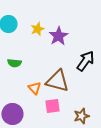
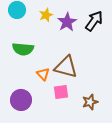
black arrow: (85, 61) -> (94, 21), moved
green semicircle: (14, 63) -> (23, 49), size x1.5

